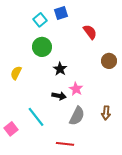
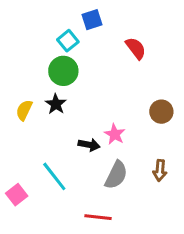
cyan square: (40, 20) -> (68, 41), moved
brown circle: (109, 61) -> (161, 112), moved
black star: (60, 69) -> (56, 104), moved

